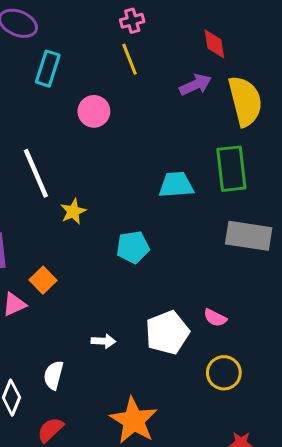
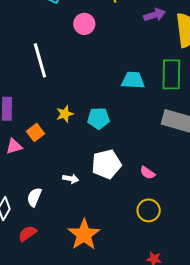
yellow star: (73, 211) -> (65, 114), moved
white pentagon: (167, 333) -> (106, 164), moved

